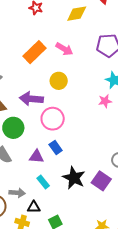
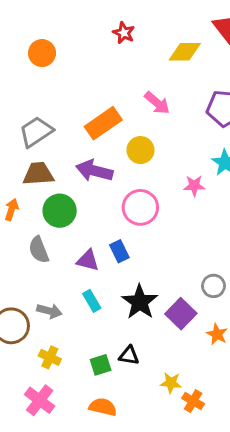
orange rectangle: (35, 52) -> (103, 123), moved
pink star: (105, 101) -> (194, 186), moved
pink circle: (53, 119) -> (140, 207), moved
black triangle: (34, 207) -> (129, 356), moved

